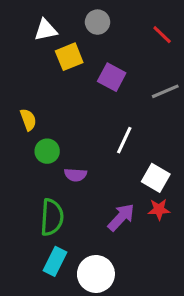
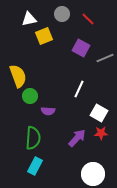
red line: (162, 35) -> (88, 19), moved
purple square: (112, 77) -> (81, 48), moved
yellow semicircle: (28, 120) -> (18, 76), size x1.6
white circle: (96, 274) -> (93, 174), moved

